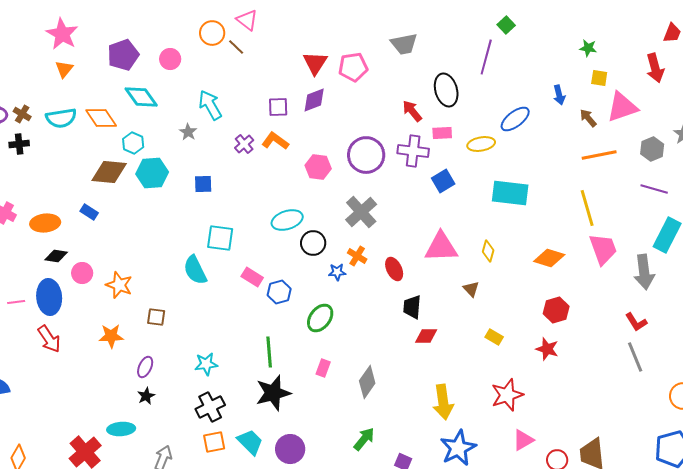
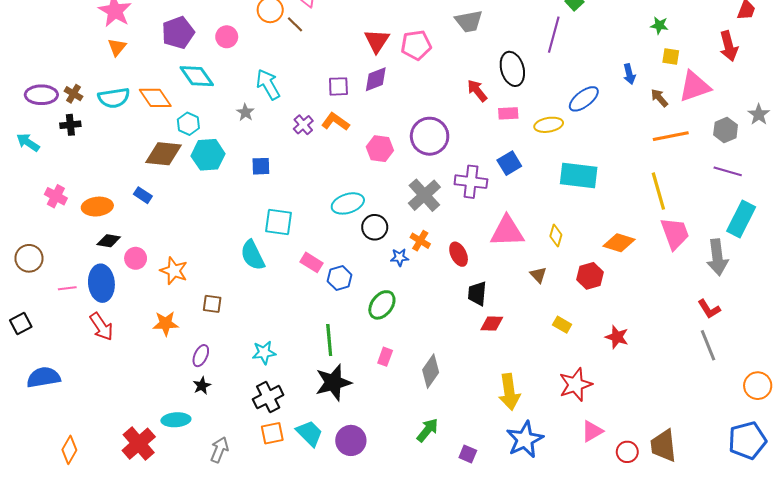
purple cross: (413, 151) -> (471, 182), moved
red hexagon: (556, 310) -> (590, 276), moved

